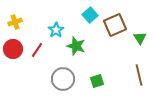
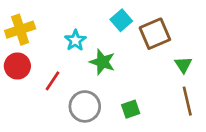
yellow cross: (15, 22) -> (20, 30), size x1.5
green triangle: (140, 38) -> (183, 65), moved
red line: (37, 50) -> (52, 81), moved

